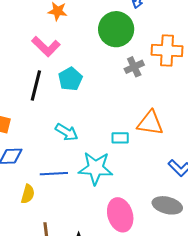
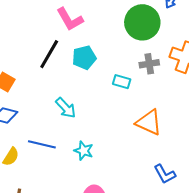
cyan rectangle: (120, 138) -> (122, 82), moved
cyan star: (96, 168) -> (84, 151), size x0.6

